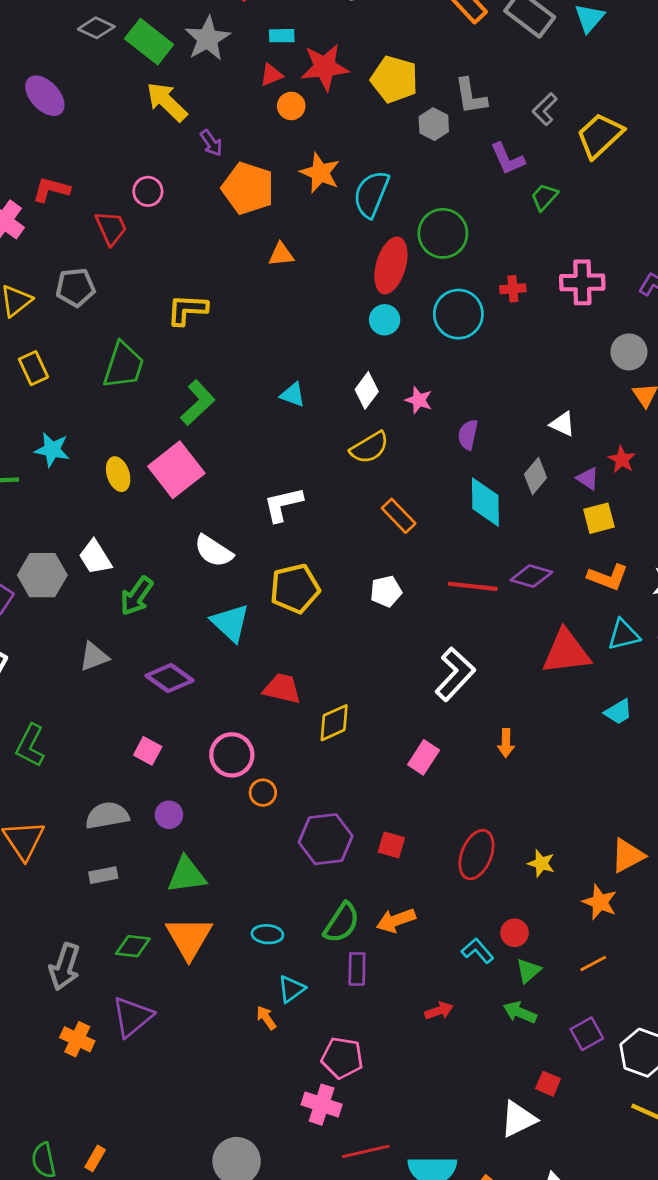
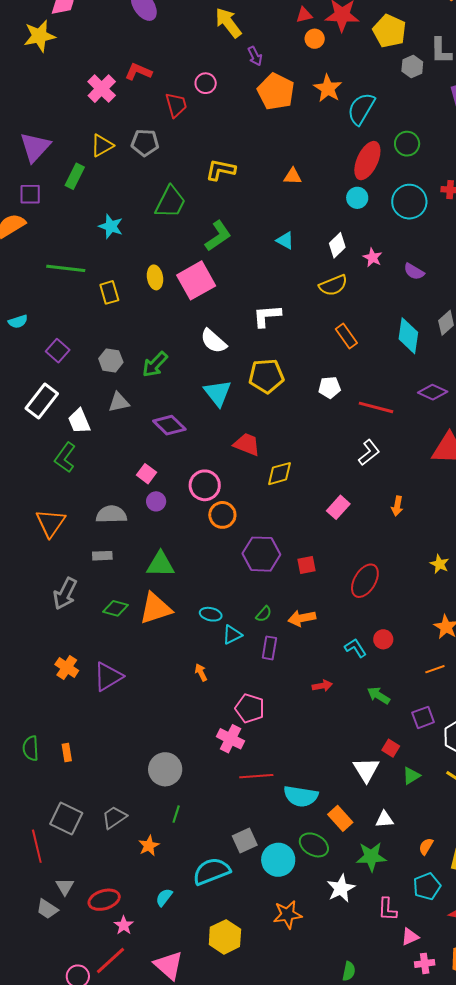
green circle: (443, 233) -> (407, 144), size x0.7
orange triangle: (281, 254) -> (293, 176), moved
yellow rectangle: (33, 368) -> (109, 292), moved
purple semicircle: (468, 435) -> (414, 272), moved, turned -80
cyan star: (52, 450) -> (111, 226), moved
white trapezoid: (95, 557) -> (79, 421), moved
gray hexagon: (42, 575) -> (111, 360), moved, size x0.7
red line: (473, 586) -> (376, 407), moved
white L-shape: (455, 674) -> (369, 453), size x0.7
orange circle: (263, 793) -> (222, 515), size x1.4
purple circle: (169, 815) -> (156, 501), moved
red square: (391, 845) -> (307, 565), turned -36
yellow star: (541, 863) -> (440, 564), moved
green semicircle: (342, 923) -> (264, 614), size x0.6
orange triangle: (189, 938) -> (156, 608), turned 33
gray arrow: (65, 967) -> (65, 594), moved
green triangle: (528, 971) -> (411, 776), moved
cyan triangle: (291, 989) -> (232, 635), moved
purple triangle: (132, 1017) -> (108, 677), moved
white triangle: (518, 1119) -> (366, 770), turned -44
orange rectangle: (95, 1158) -> (67, 753), turned -48

